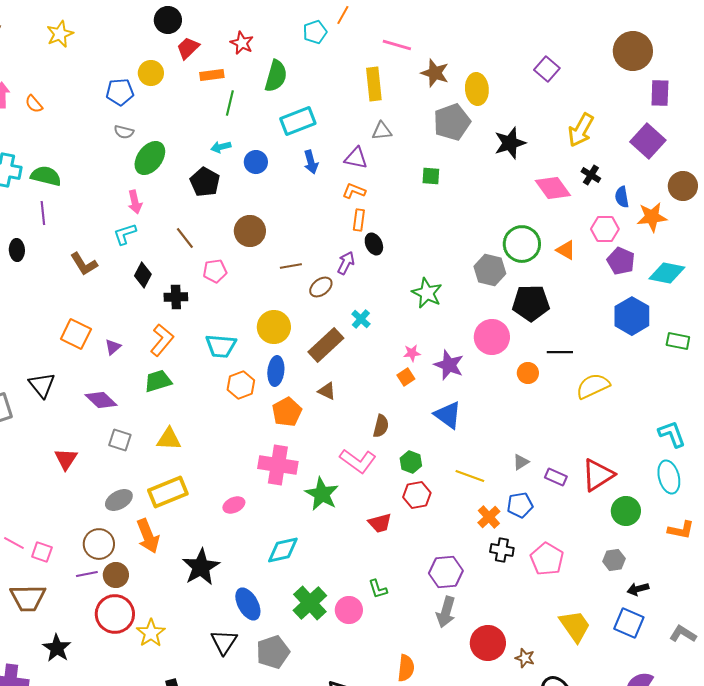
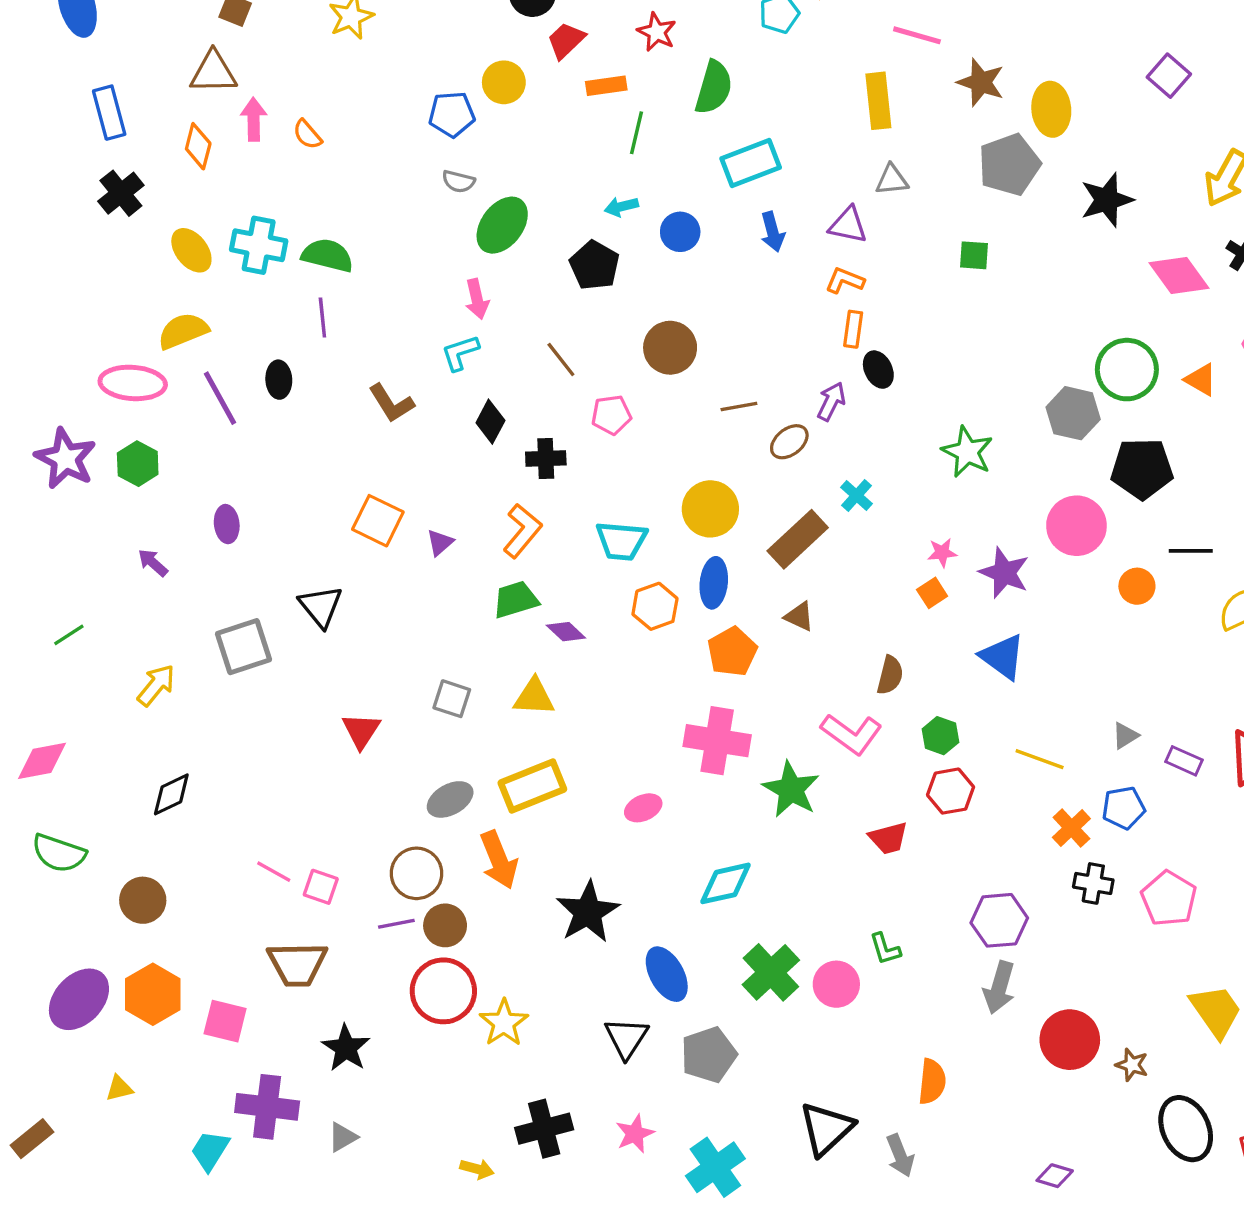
purple diamond: (101, 400) -> (566, 632), moved, size x0.7

